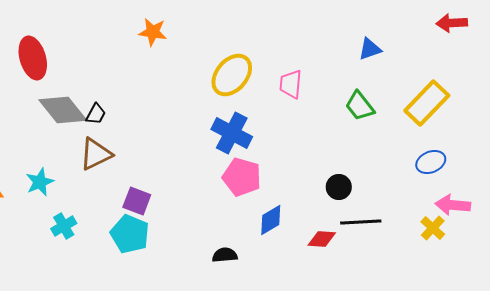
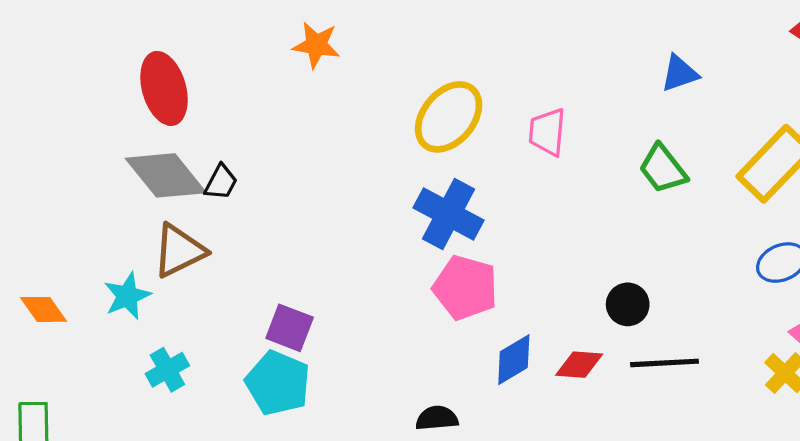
red ellipse: (33, 58) -> (164, 88), moved
brown triangle: (96, 154) -> (179, 251), moved
red diamond: (322, 239) -> (579, 365), moved

